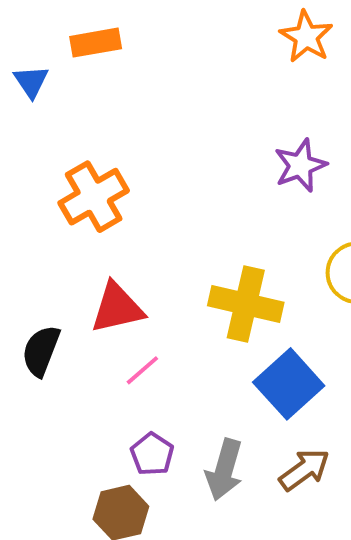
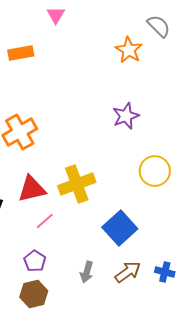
yellow cross: (246, 304) -> (77, 184), moved, turned -33
purple pentagon: (152, 454) -> (35, 261), moved
gray arrow: (224, 470) -> (87, 272), size x0.7

